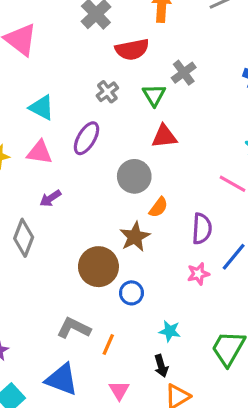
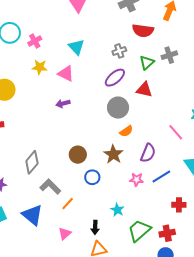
purple ellipse: (87, 138) -> (115, 78), moved
brown star: (135, 237) -> (113, 154), moved, turned -30
gray diamond: (24, 238) -> (32, 162), moved
brown circle: (98, 267) -> (78, 155), size x0.7
cyan star: (170, 331) -> (117, 210), moved

